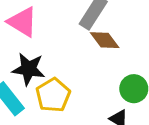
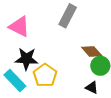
brown diamond: (105, 40) -> (92, 52), moved

